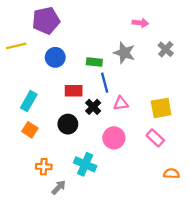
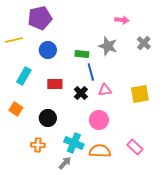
red rectangle: (74, 91) -> (55, 84), moved
cyan rectangle: (29, 101) -> (24, 76), moved
black circle: (68, 124) -> (48, 118), moved
orange square: (30, 130) -> (16, 109), moved
pink rectangle: (155, 138) -> (135, 147), moved
orange semicircle: (171, 174) -> (100, 151), moved, size x1.5
gray arrow: (59, 187) -> (65, 163), moved

